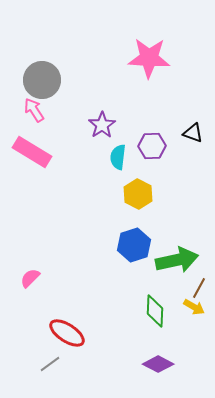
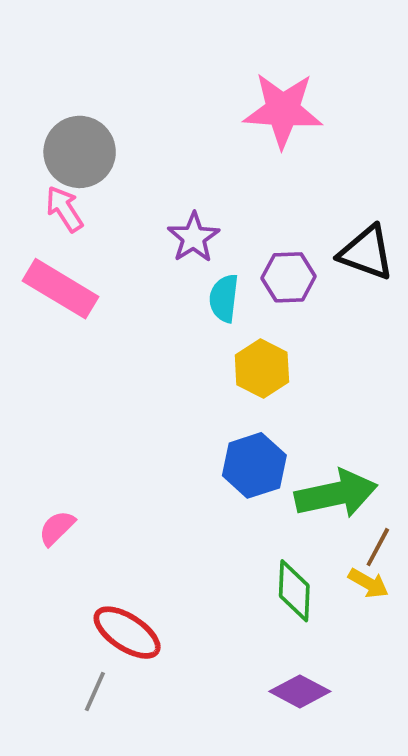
black triangle: (193, 133) -> (366, 253), size x1.5
gray line: (50, 364) -> (95, 691), turned -30

